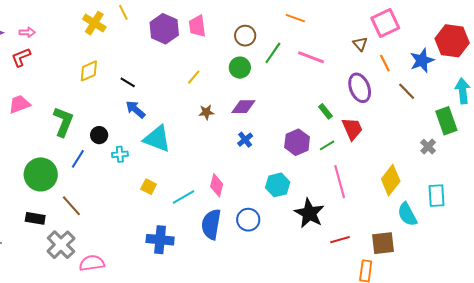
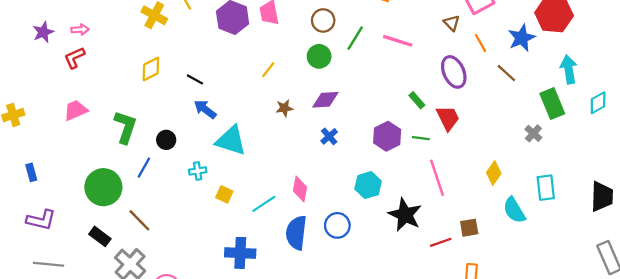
green line: (327, 145) -> (421, 138), turned 42
cyan cross: (120, 154) -> (198, 171), moved
yellow diamond: (391, 180) -> (494, 173), size x0.7
black rectangle: (35, 218) -> (100, 236), turned 30
brown square: (383, 243) -> (469, 228), moved, size x0.7

